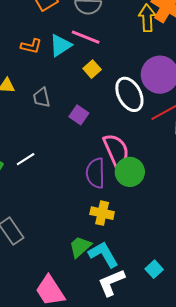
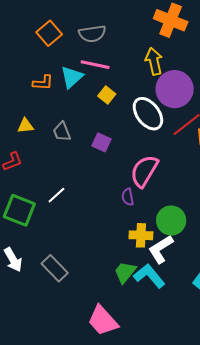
yellow arrow: (147, 18) -> (154, 61), moved
pink semicircle: (116, 150) -> (144, 171), turned -116
green circle: (130, 172) -> (171, 221), moved
purple semicircle: (95, 173) -> (128, 197), size x0.6
white L-shape: (111, 283) -> (161, 249), moved

